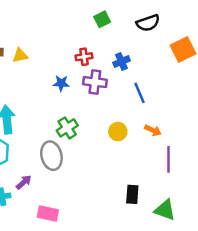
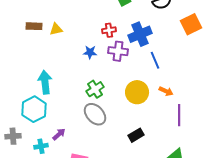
blue cross: (121, 62) -> (140, 34), size x1.6
yellow circle: (118, 132) -> (137, 92), size x1.5
gray ellipse: (51, 156) -> (95, 114), moved, turned -30
black rectangle: (132, 194) -> (136, 135), moved, turned 56

